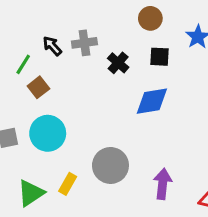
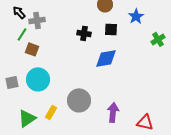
gray cross: (84, 43) -> (37, 20), moved
black arrow: (52, 46) -> (19, 12), moved
black cross: (118, 63) -> (84, 33), turned -32
brown square: (38, 87) -> (32, 49), turned -32

